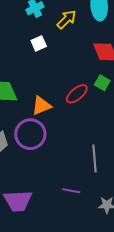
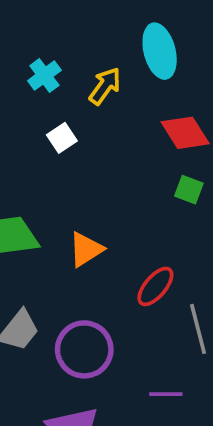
red ellipse: (77, 94) -> (155, 286), moved
purple circle: (30, 134) -> (84, 349), moved

